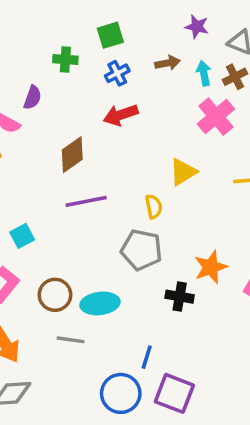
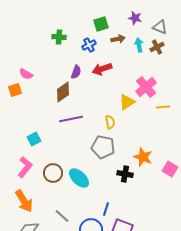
green square: (110, 35) -> (101, 24), moved
purple semicircle: (32, 98) -> (76, 72), moved
red arrow: (121, 115) -> (102, 69), moved
pink cross: (216, 117) -> (146, 87), moved
orange star: (211, 267) -> (143, 157), turned -30
cyan ellipse: (100, 303) -> (79, 178), turned 50
gray line: (71, 340) -> (62, 216), moved, turned 35

